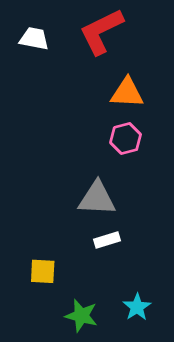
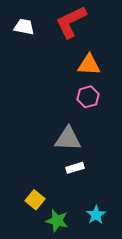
yellow square: (43, 271) -> (35, 200), moved, turned 36

